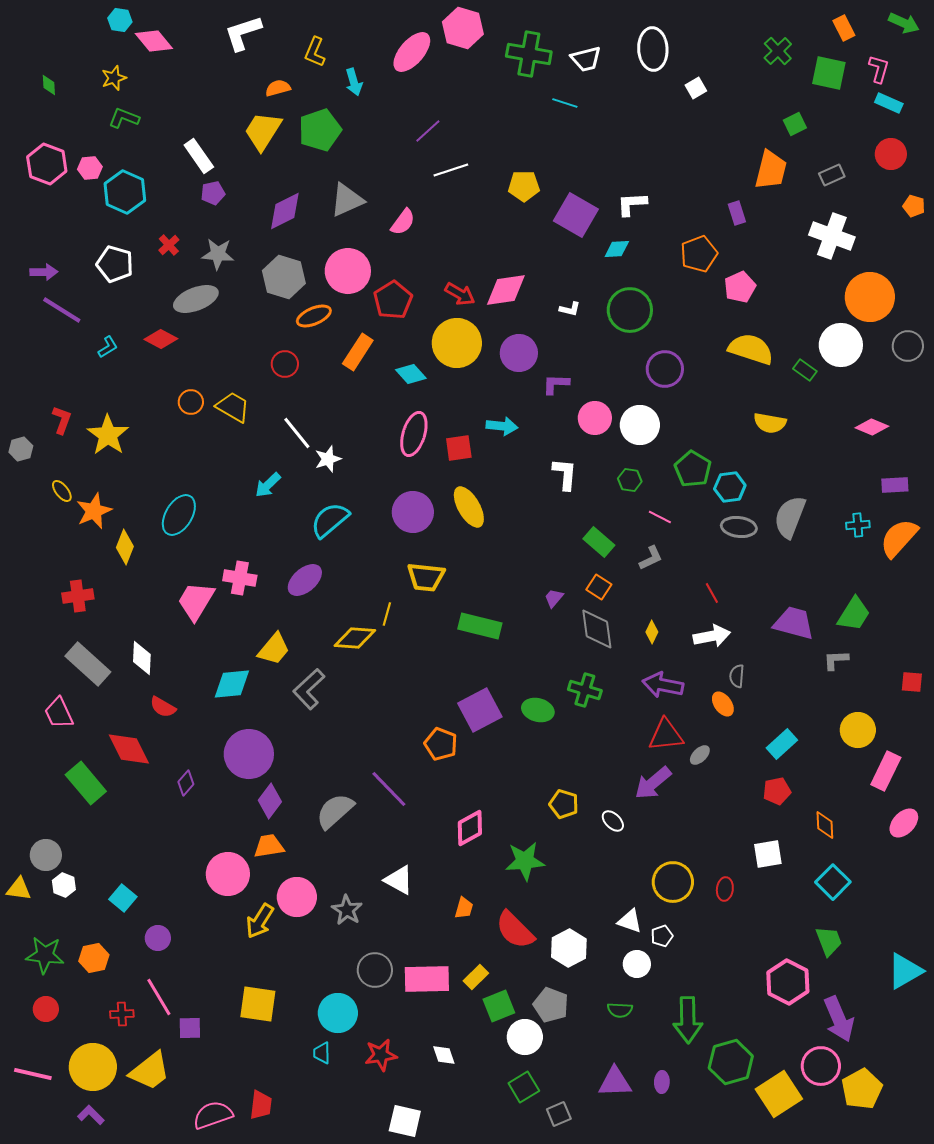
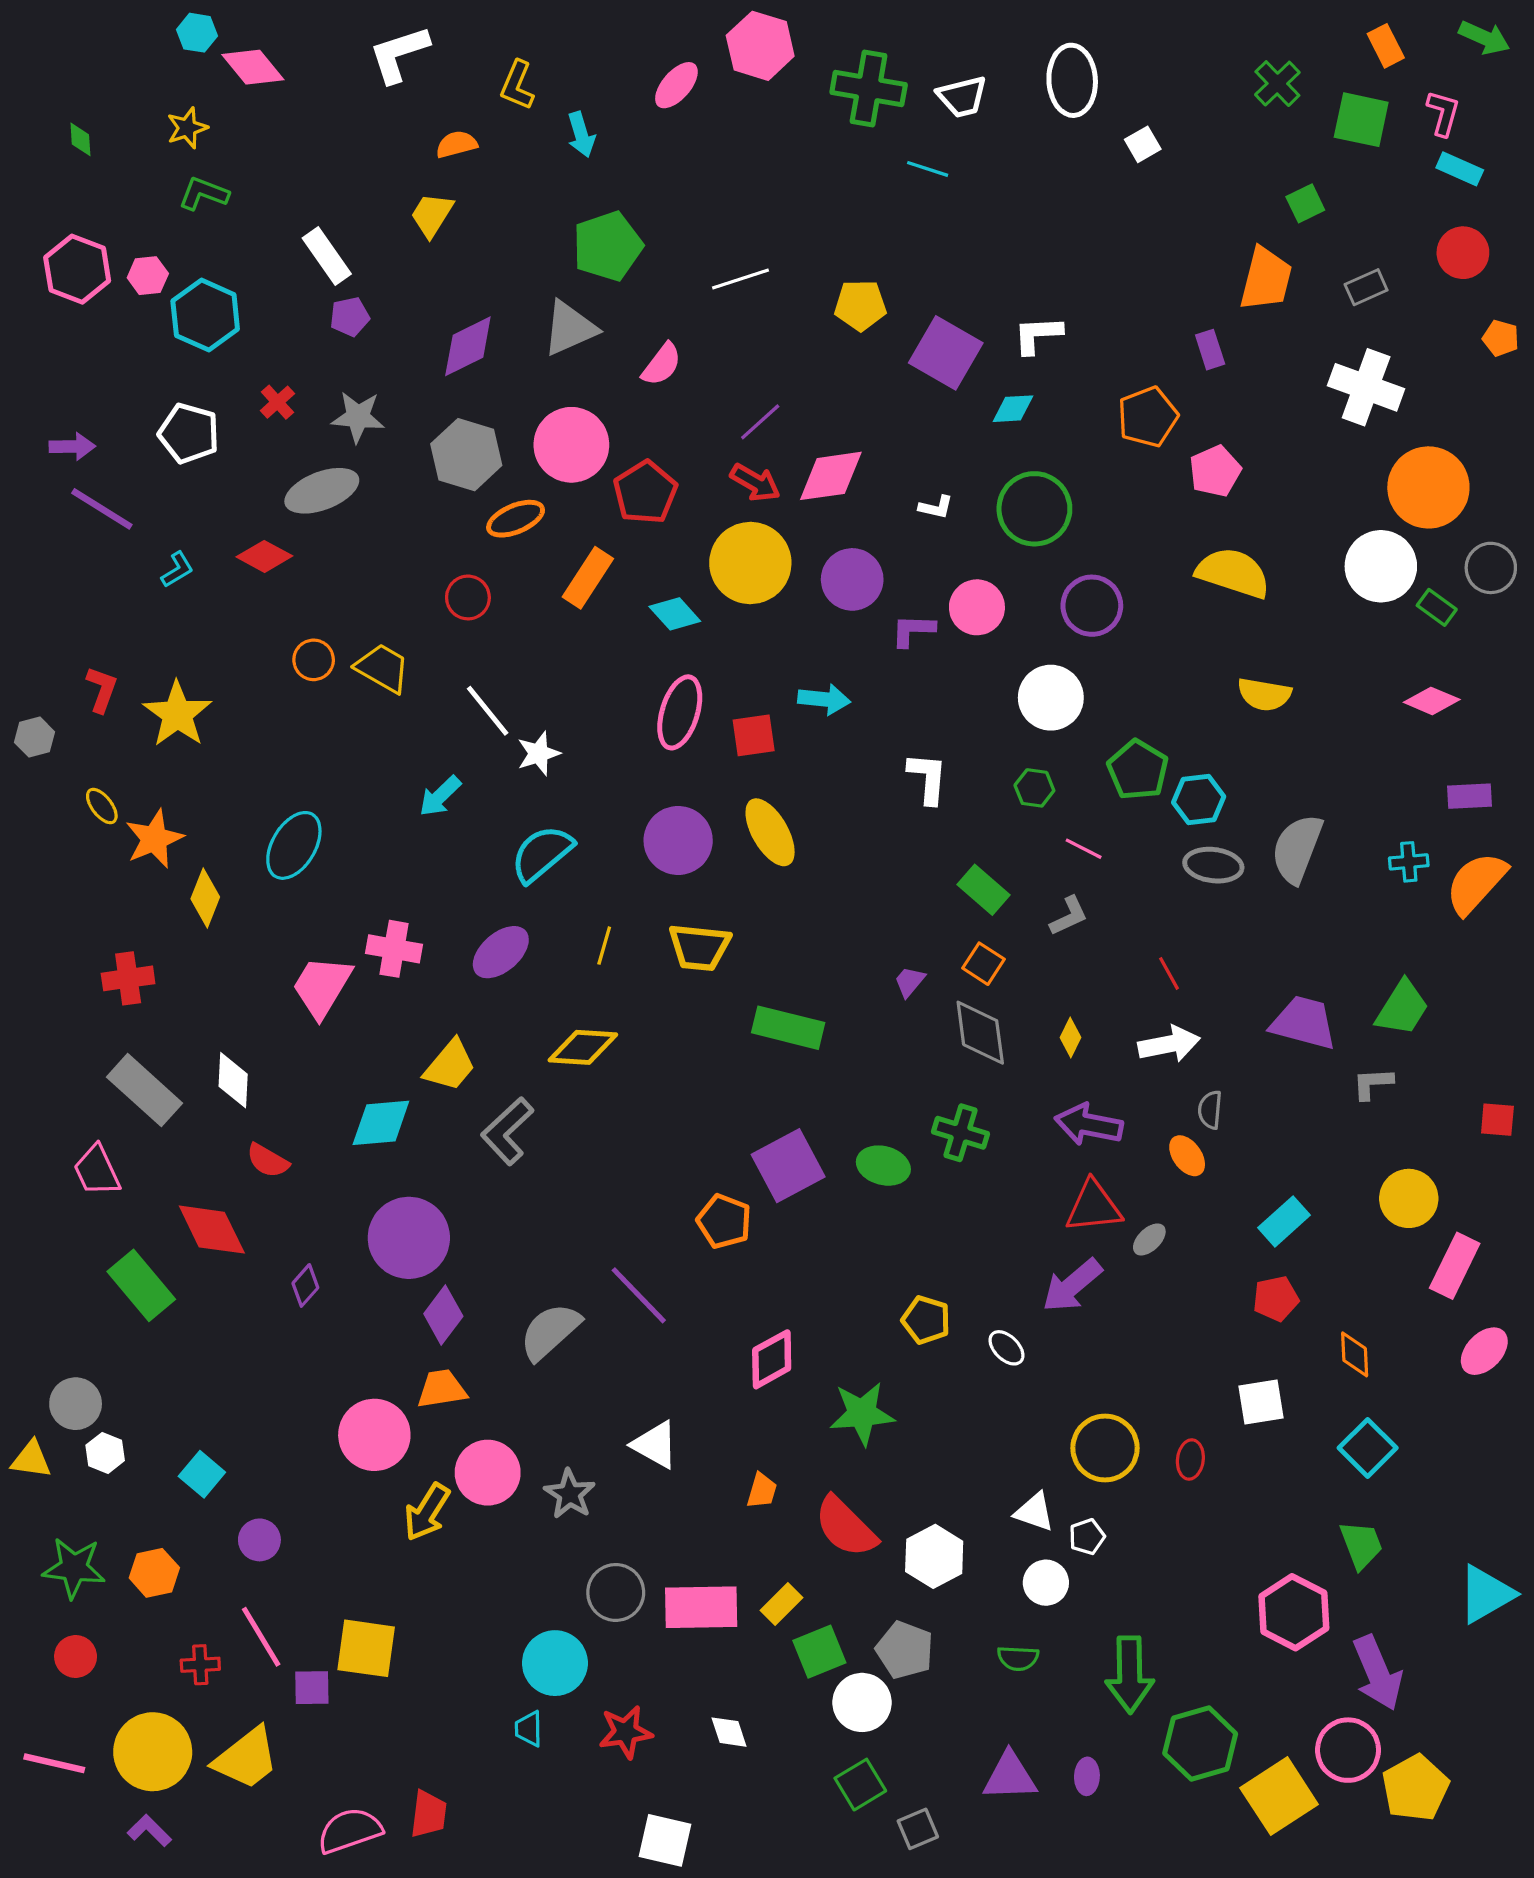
pink ellipse: (412, 52) -> (676, 85), size x0.7
green pentagon: (320, 130) -> (608, 246), moved
yellow trapezoid: (263, 131) -> (432, 215), size x0.7
purple line: (428, 131) -> (760, 422), moved
green rectangle: (805, 370) -> (1437, 607), moved
pink circle: (595, 418) -> (977, 607), moved
yellow line: (387, 614) -> (604, 946), moved
yellow square: (258, 1004) -> (366, 1648), moved

